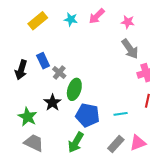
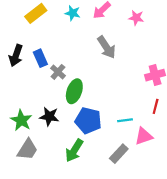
gray arrow: (130, 49) -> (107, 47), moved
black arrow: (21, 70) -> (16, 55), moved
black star: (52, 103) -> (49, 116), moved, turned -30
gray trapezoid: (34, 143) -> (27, 149), turned 95
pink triangle: (138, 143) -> (144, 136), moved

